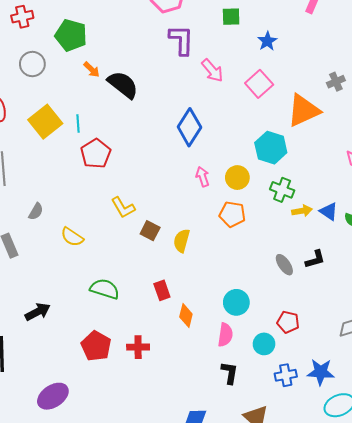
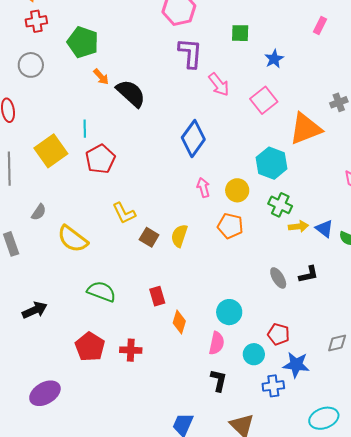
gray circle: (32, 64) -> (31, 65), moved
yellow square: (45, 122) -> (51, 151), moved
yellow semicircle: (72, 237) -> (73, 239), size x1.4
yellow semicircle: (182, 241) -> (179, 236), moved
blue star: (321, 372) -> (296, 365), moved

